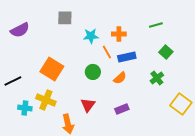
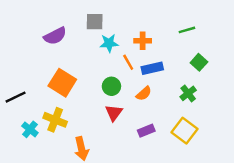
gray square: (65, 18) -> (95, 22), moved
purple semicircle: (20, 30) -> (55, 36), moved
yellow square: (181, 104) -> (185, 131), moved
red triangle: (88, 105) -> (114, 113), moved
cyan cross: (25, 108) -> (30, 129), turned 32

